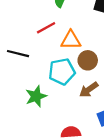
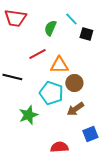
cyan pentagon: (62, 72) -> (51, 93), turned 30

